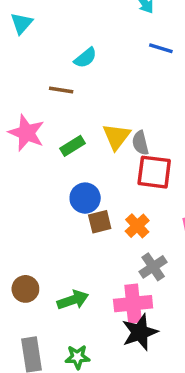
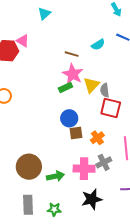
cyan semicircle: (85, 58) -> (98, 45), moved
brown line: (61, 90) -> (72, 54), moved
pink star: (26, 133) -> (73, 74), moved
brown circle: (25, 289) -> (29, 167), size x1.6
pink cross: (133, 304) -> (84, 169), moved

